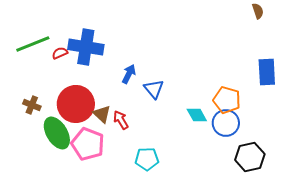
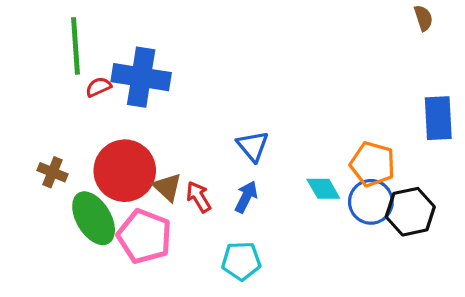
green line: (33, 44) -> (75, 46), moved, turned -72
blue arrow: (129, 74) -> (246, 197), moved
black hexagon: (250, 157) -> (410, 212), moved

